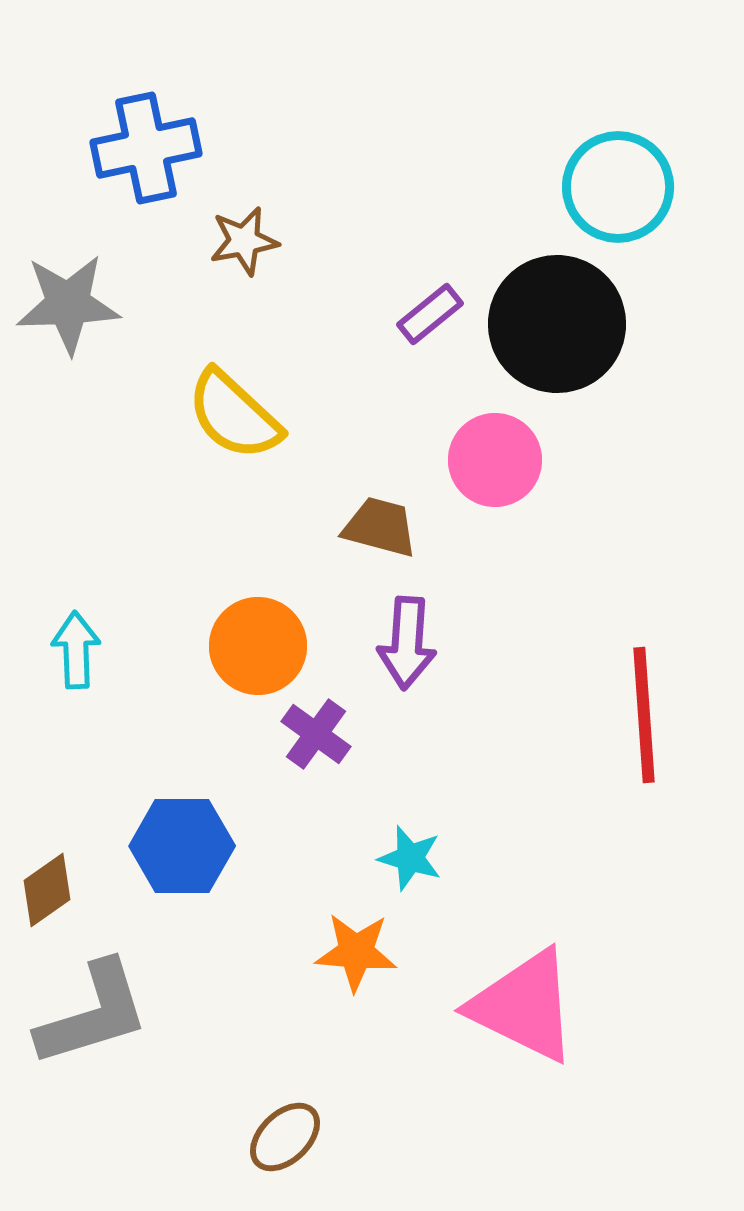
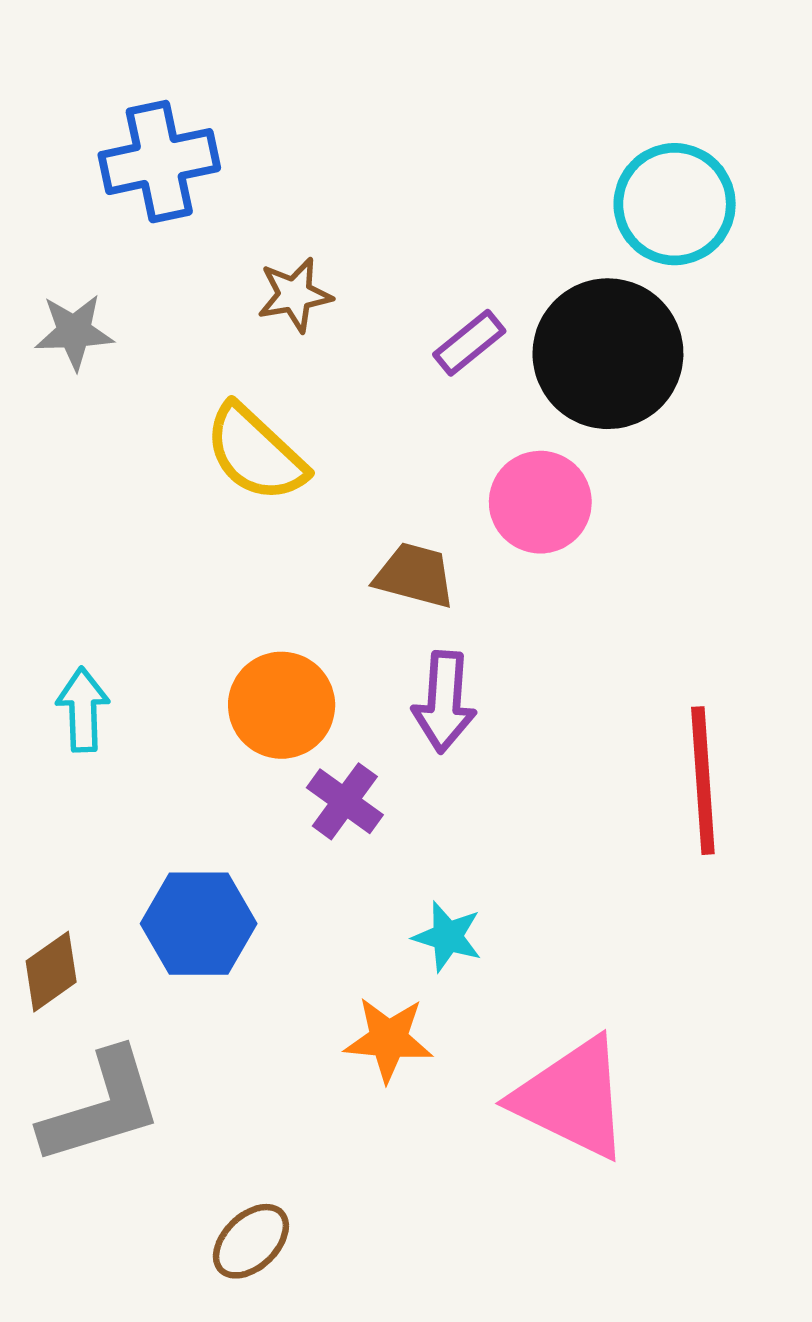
brown star: (244, 241) -> (295, 295), moved
gray star: (68, 304) -> (74, 332), size x0.7
brown ellipse: (285, 1137) -> (251, 1241), moved

